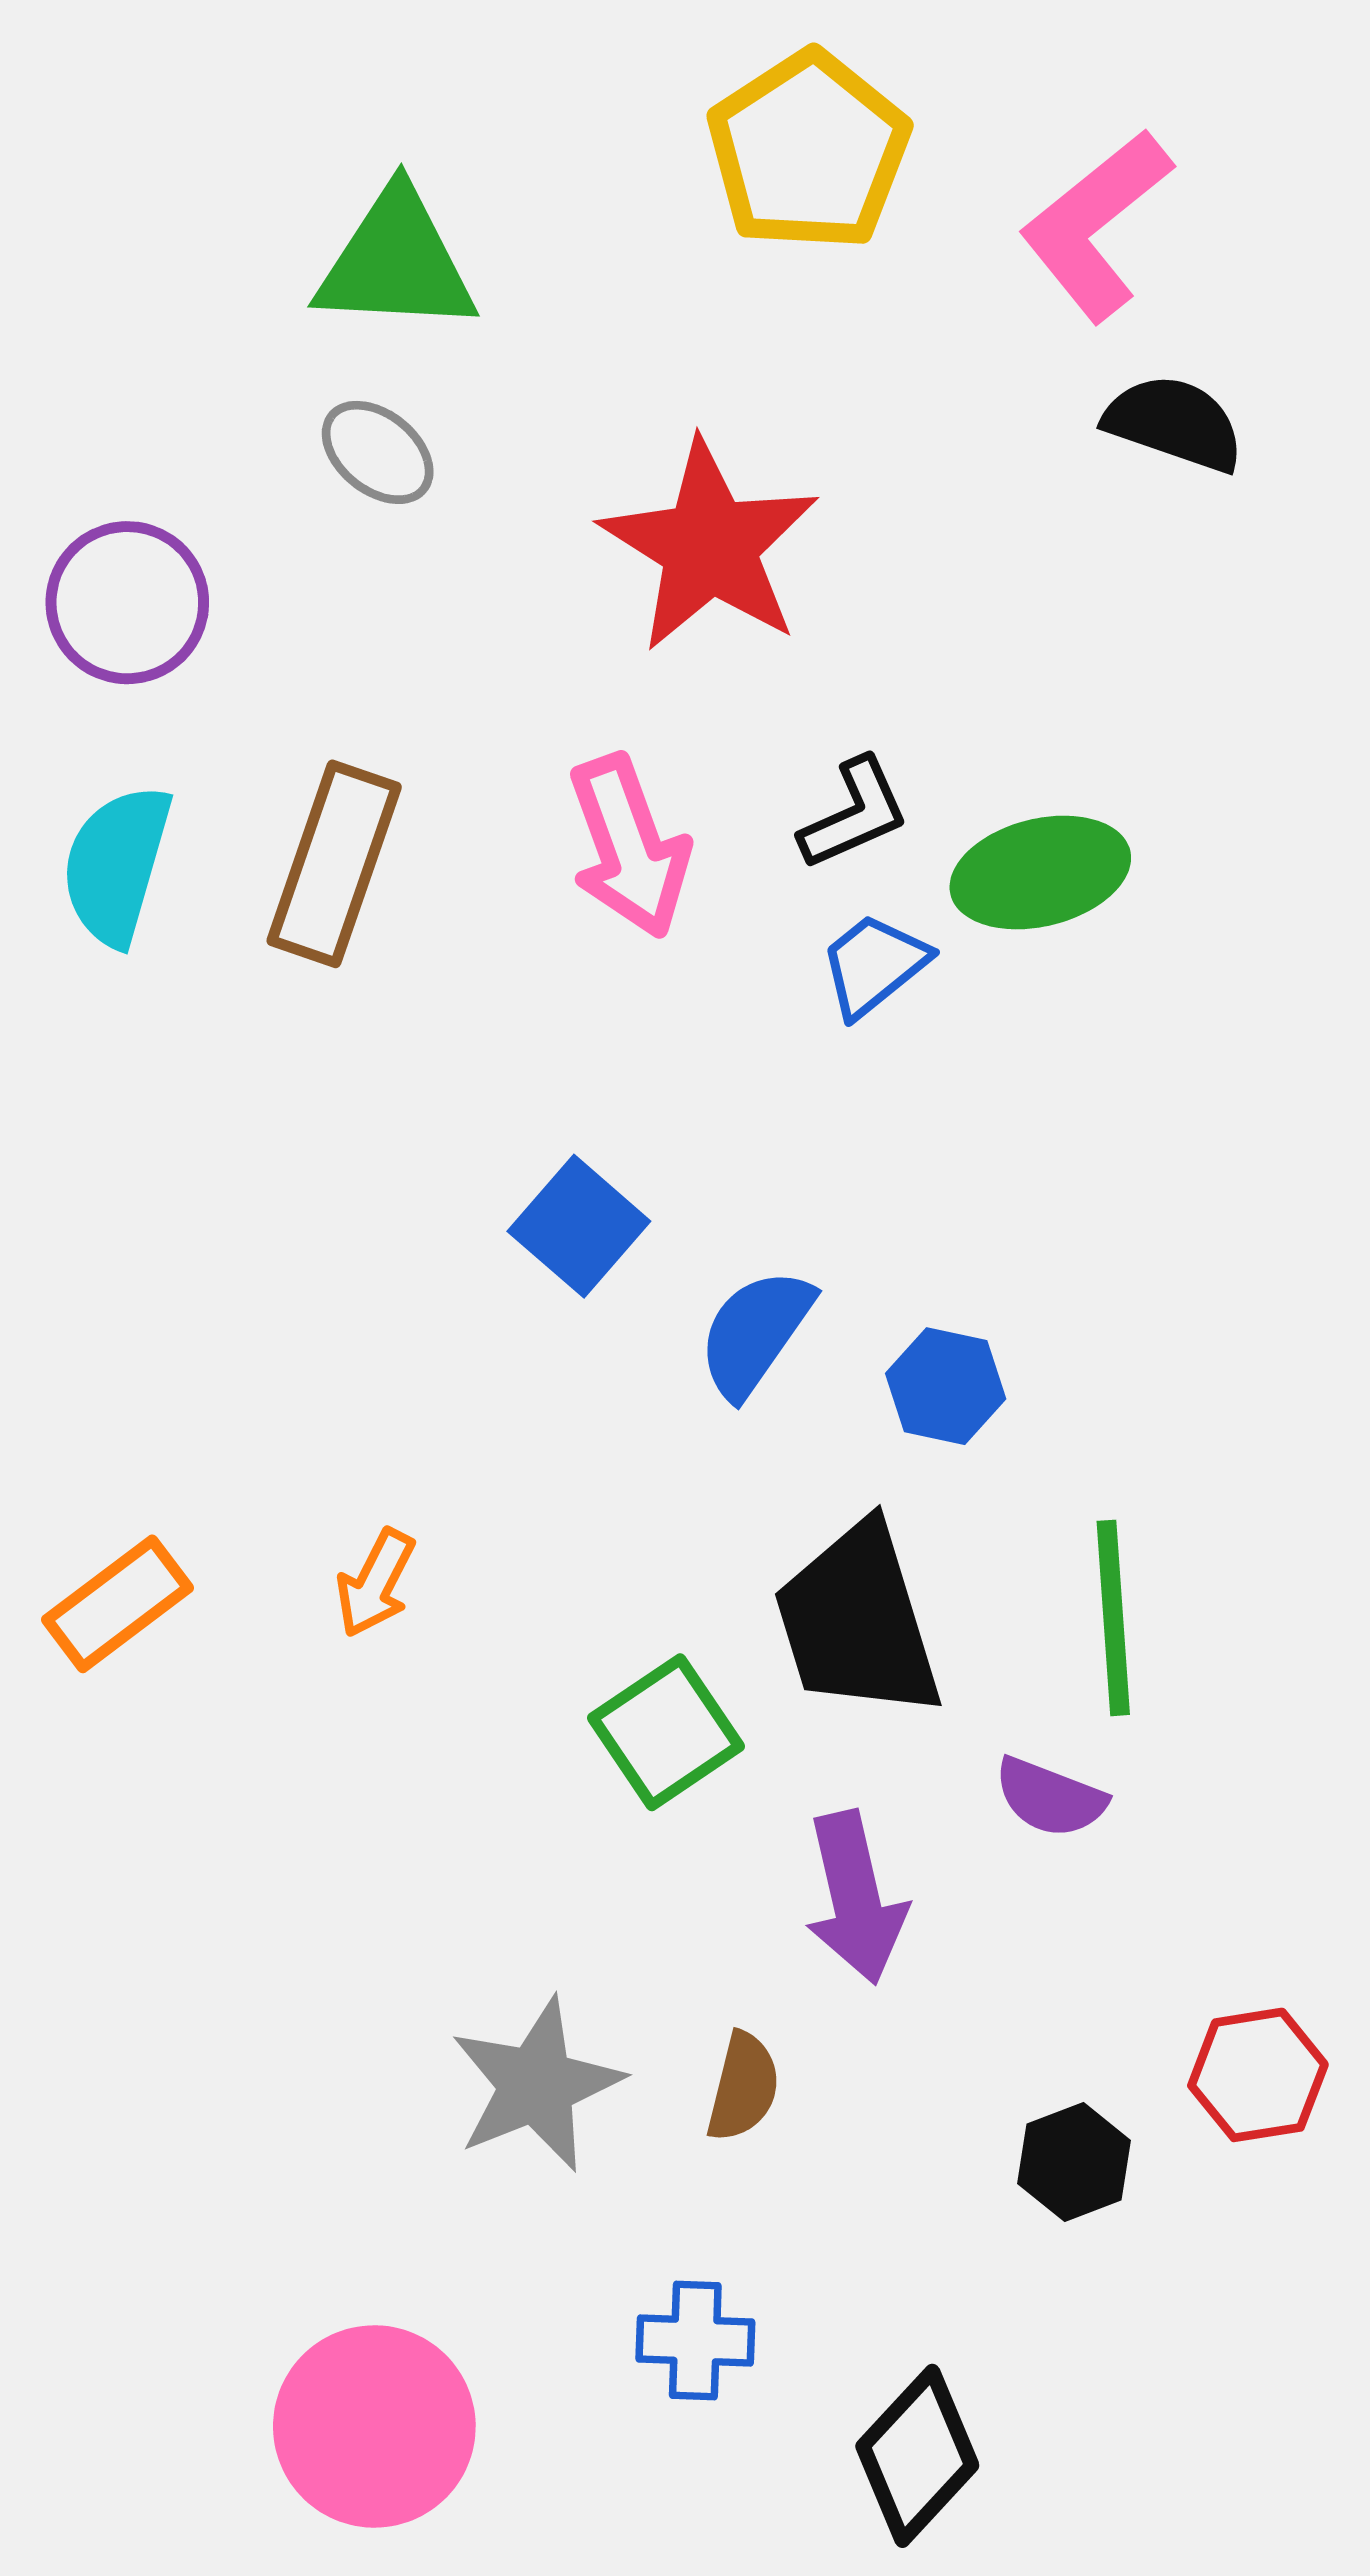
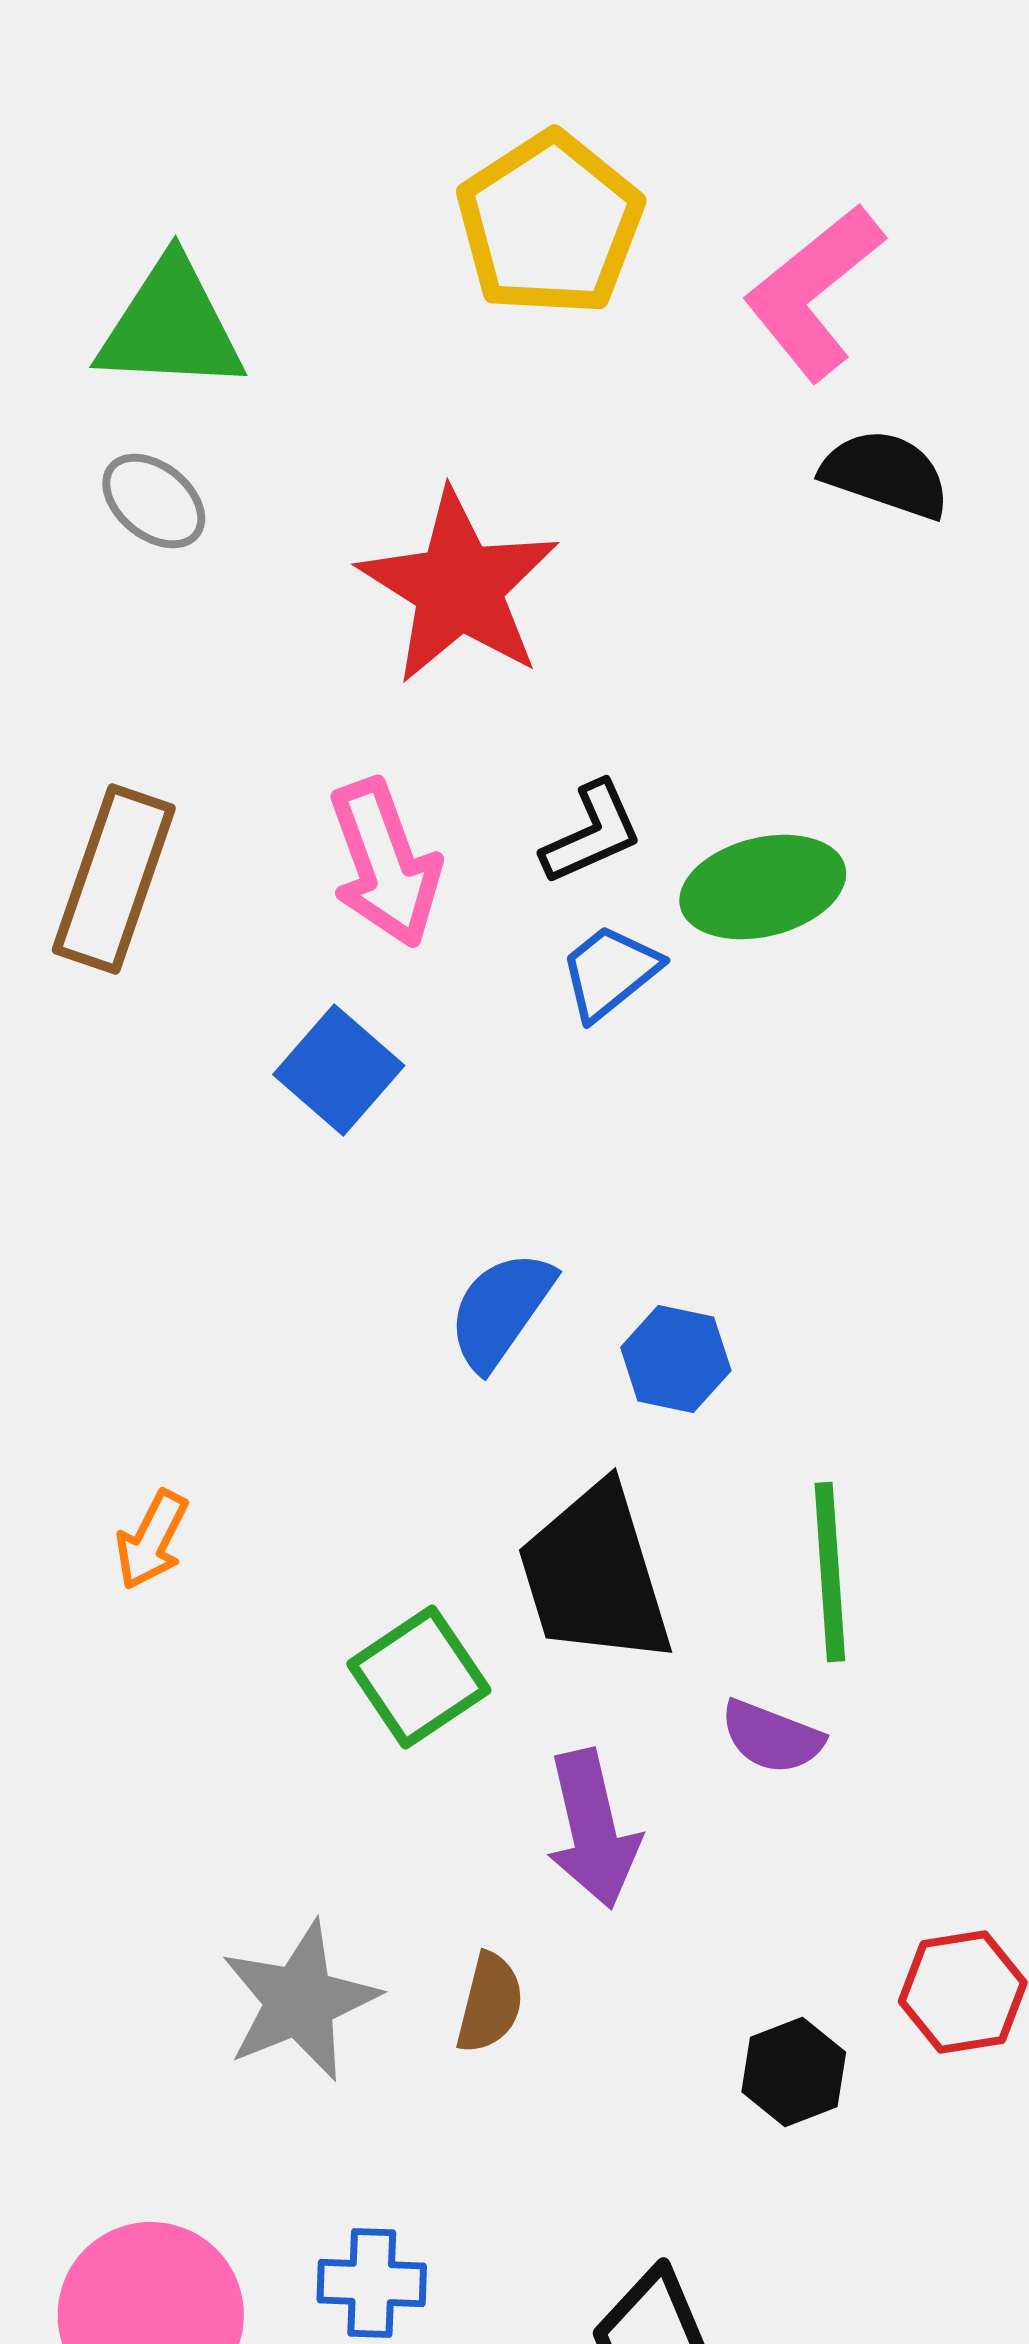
blue square: (579, 1226) -> (339, 1070), moved
blue cross: (695, 2340) -> (372, 2283), moved

